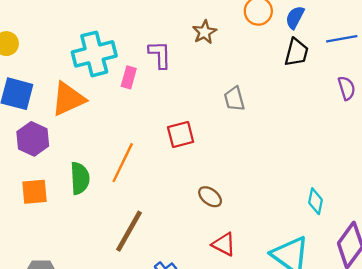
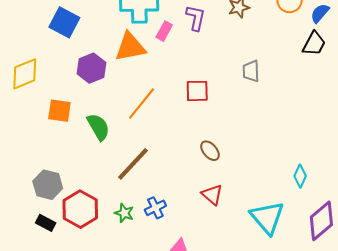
orange triangle: (68, 99) -> (130, 47), moved
purple hexagon: (33, 139) -> (91, 68), moved
green semicircle: (80, 178) -> (98, 127), moved, turned -40

